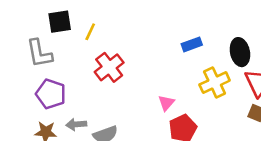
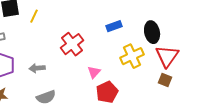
red cross: (109, 67) -> (72, 44), moved
gray arrow: (76, 124) -> (37, 68), moved

